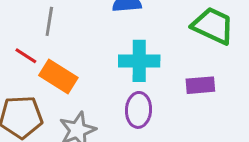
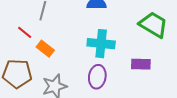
orange rectangle: (58, 76) -> (45, 49), size x0.7

